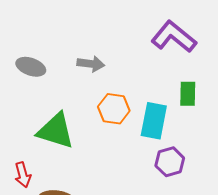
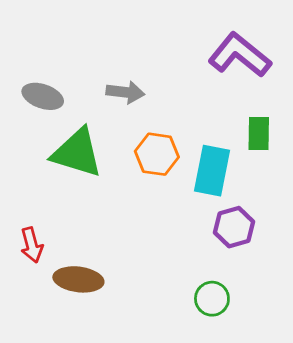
green triangle: (56, 131) -> (77, 153), moved

